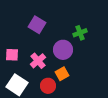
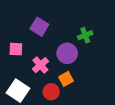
pink square: (12, 55) -> (16, 49), moved

